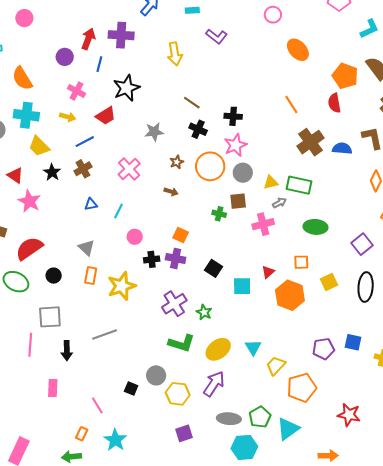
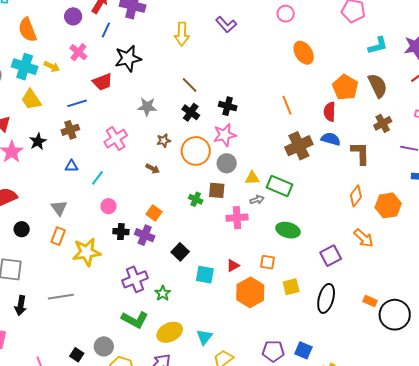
yellow arrow: (68, 117) -> (52, 66), moved
blue semicircle: (342, 148) -> (331, 139), moved
black star: (52, 172) -> (38, 141), moved

